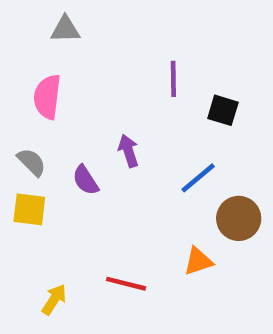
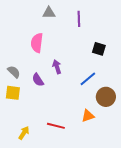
gray triangle: (65, 29) -> (49, 13), moved
purple line: (173, 79) -> (79, 19), moved
pink semicircle: (47, 97) -> (37, 43), moved

